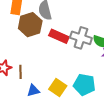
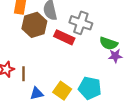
gray cross: (81, 38) -> (81, 23), moved

